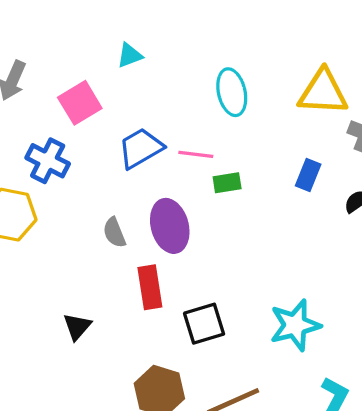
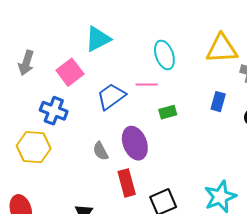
cyan triangle: (130, 55) -> (98, 39), size x1.6
pink line: (196, 154) -> (147, 84), moved

